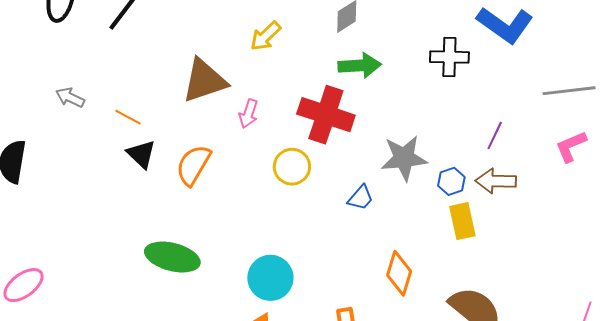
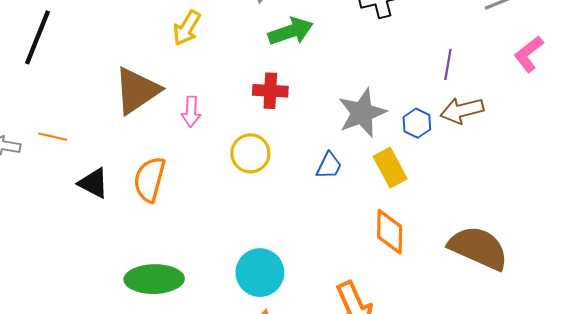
red cross: (326, 115) -> (270, 91), size x0.6
orange line: (128, 117) -> (53, 137), moved
yellow rectangle: (462, 221) -> (390, 168), moved

